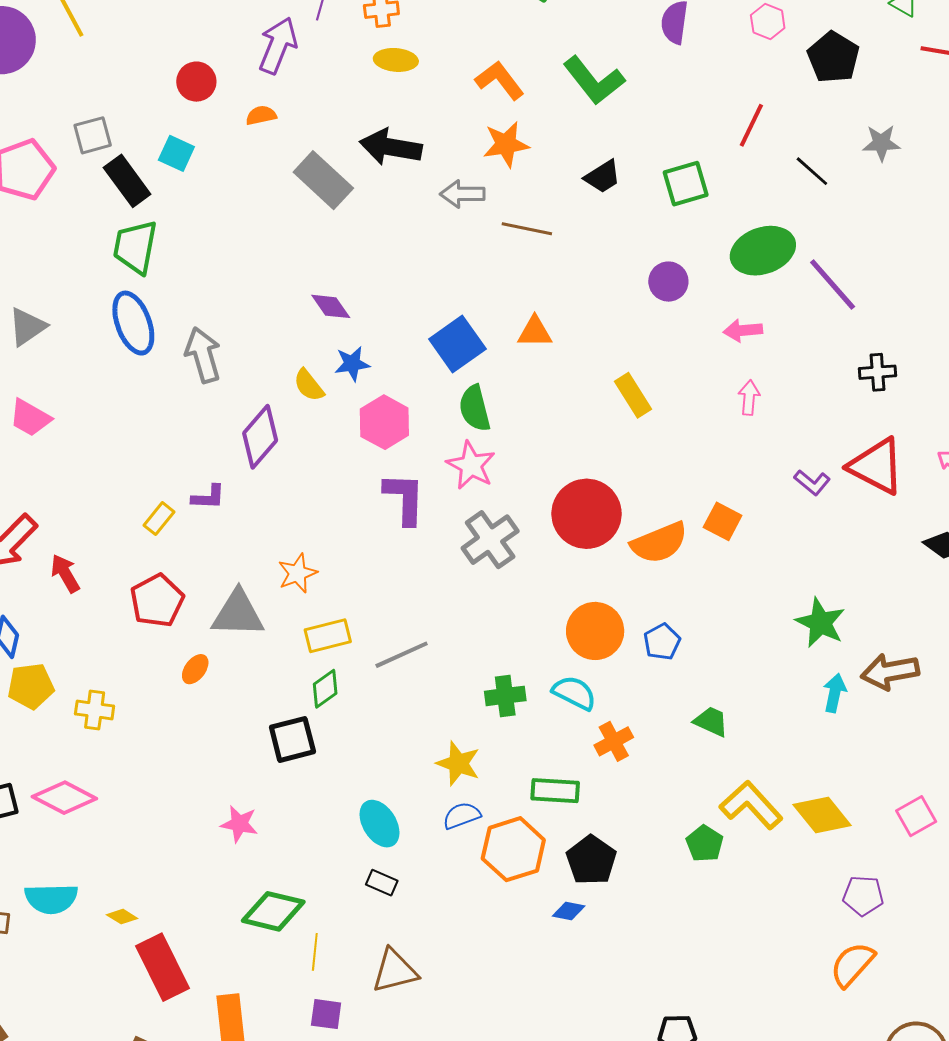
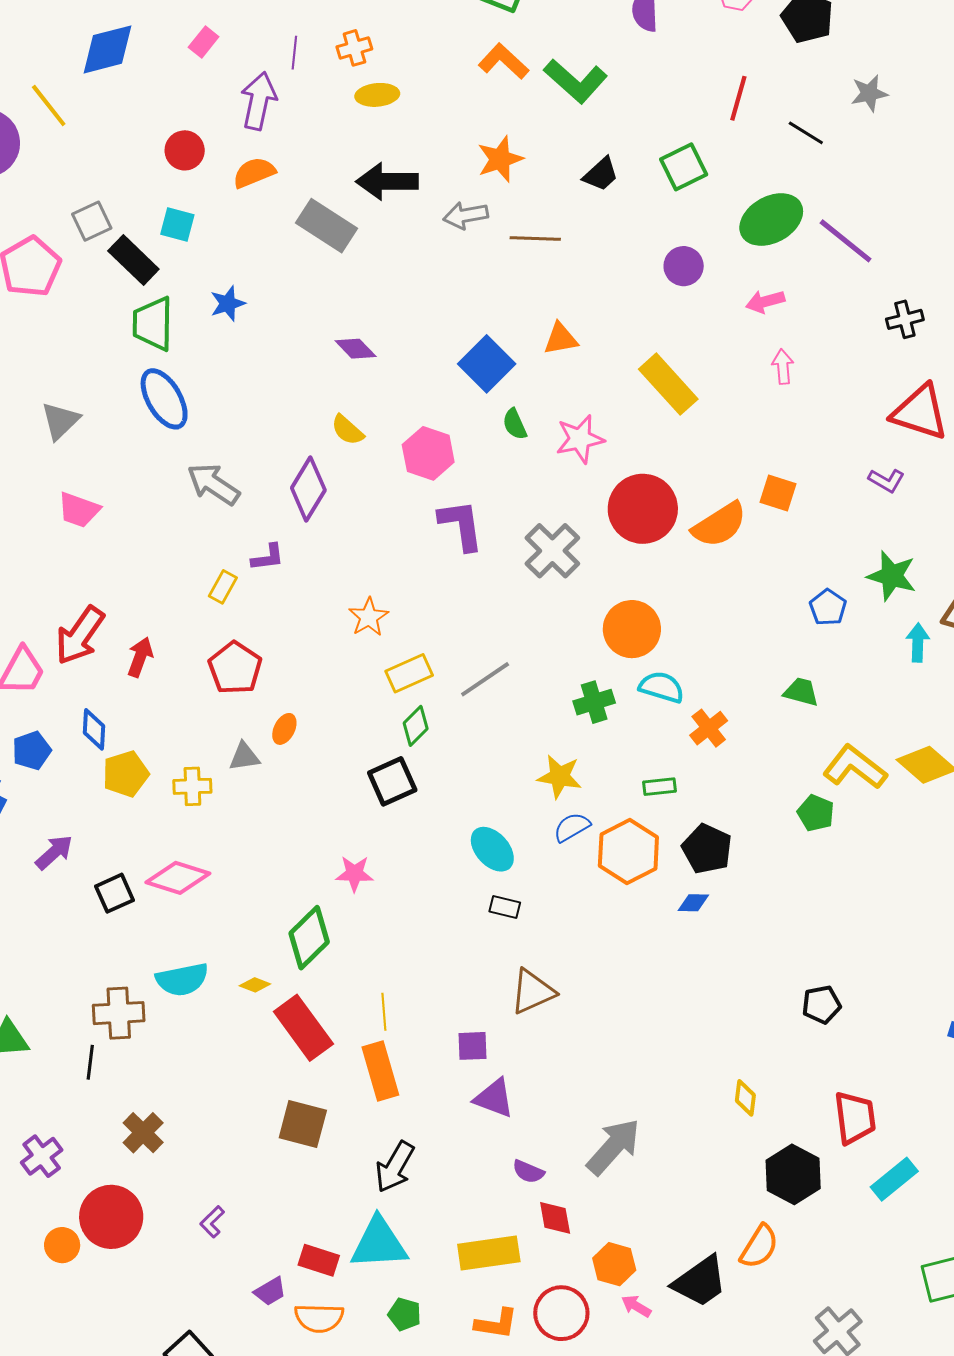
orange L-shape: (500, 80) -> (503, 61), moved
orange semicircle: (261, 115) -> (254, 173), size x1.4
gray arrow: (203, 355) -> (213, 484), moved, turned -30
blue star: (352, 364) -> (228, 304), moved
yellow rectangle: (633, 395) -> (668, 384), size x1.4
green semicircle: (475, 408) -> (515, 424), size x0.7
pink star: (471, 465) -> (580, 439), moved, turned -30
purple L-shape: (812, 482) -> (886, 480), moved
red arrow: (65, 573) -> (140, 657), turned 60
gray triangle: (238, 614) -> (244, 757), moved, size x0.6
orange circle: (595, 631) -> (632, 629), moved
blue pentagon: (662, 642) -> (828, 607), moved
green rectangle: (555, 791) -> (659, 787), size x0.7
green diamond: (273, 911) -> (309, 938), moved, turned -48
yellow line: (315, 952) -> (384, 1012), moved

